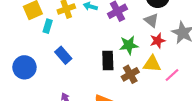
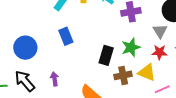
green star: (129, 45) -> (131, 47), turned -30
blue circle: (24, 67) -> (25, 48), moved

